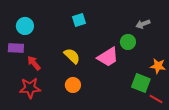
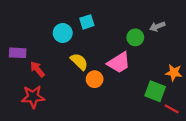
cyan circle: (25, 26) -> (63, 33), moved
green circle: (128, 42) -> (135, 37), moved
orange circle: (73, 85) -> (95, 79), moved

